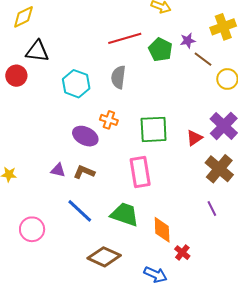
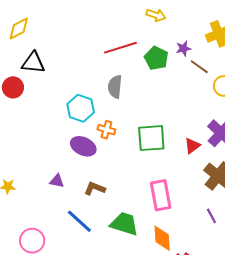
cyan hexagon: (76, 84) -> (81, 108), moved
brown L-shape: (84, 172) -> (95, 188), moved
pink rectangle: (140, 172) -> (161, 195), moved

